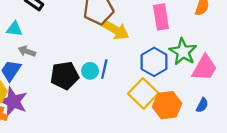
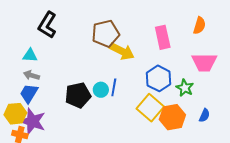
gray arrow: (27, 51) -> (31, 75), moved
green star: (183, 52) -> (185, 88), moved, size x0.7
pink trapezoid: (204, 68) -> (204, 62), moved, turned 64

